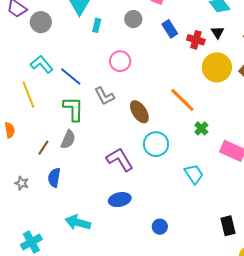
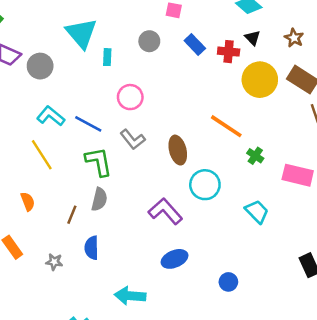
pink circle: (120, 61) -> (130, 97), moved
brown ellipse: (139, 112) -> (178, 150), turned 30

